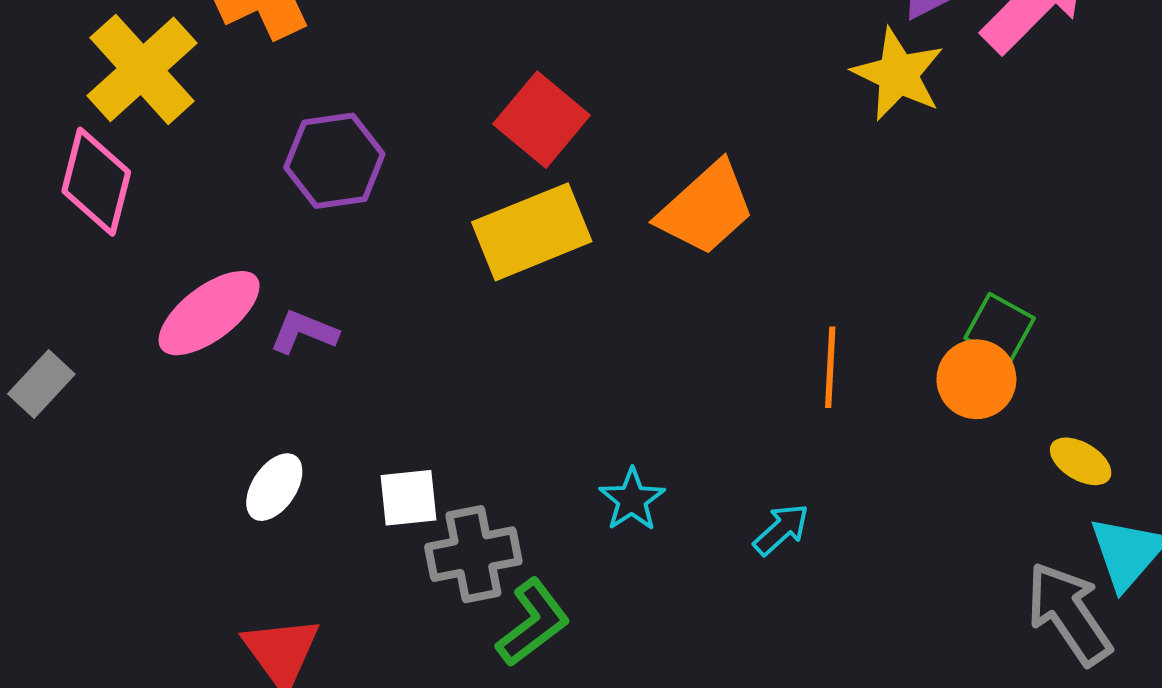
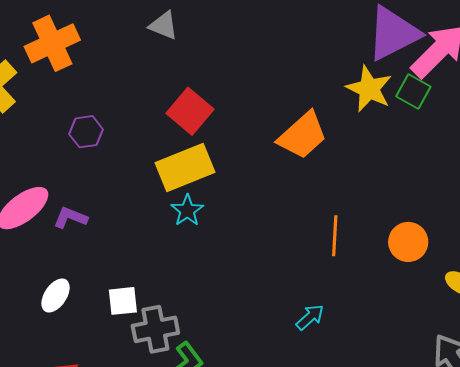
purple hexagon: (334, 161) -> (86, 132), size x0.7
orange trapezoid: (706, 208) -> (302, 135), moved
green square: (1000, 328) -> (413, 91), moved
cyan star: (632, 500) -> (187, 210), moved

